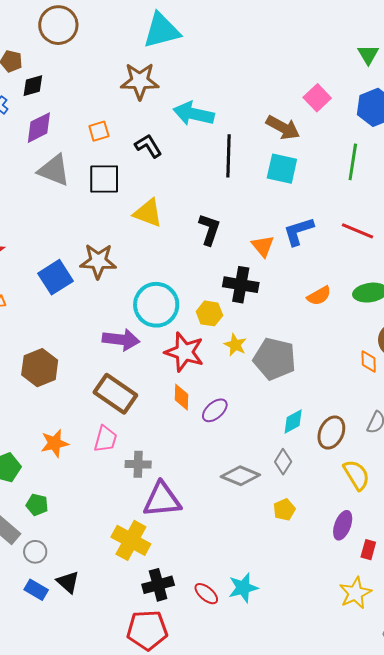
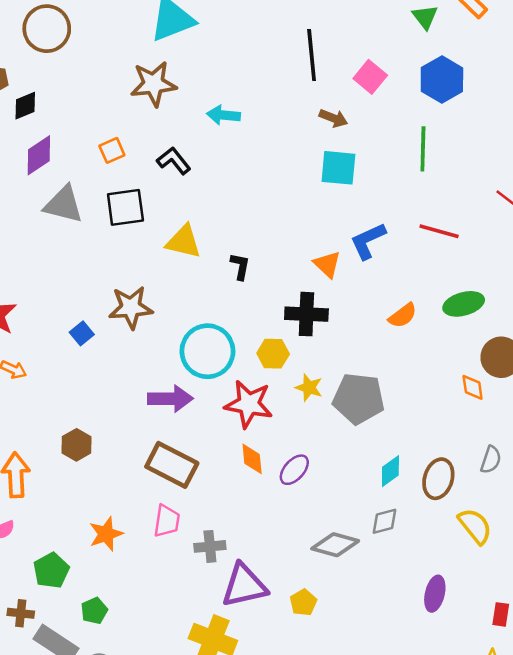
cyan arrow: (194, 114) -> (223, 115), size x0.7
brown arrow: (283, 128) -> (333, 118), size x0.7
black line: (229, 156) -> (312, 55), moved
black L-shape: (209, 229) -> (240, 266), moved, size x0.7
blue square: (56, 277) -> (82, 333), size x0.6
brown hexagon: (40, 368) -> (76, 445), size x0.7
gray diamond: (283, 462) -> (385, 521), turned 50
green pentagon: (37, 505) -> (94, 611), turned -30
yellow pentagon: (284, 510) -> (303, 602), moved
purple ellipse: (343, 525) -> (435, 594), moved

